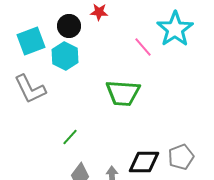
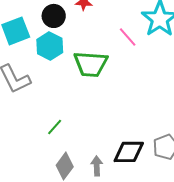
green trapezoid: (123, 93) -> (91, 64), moved

